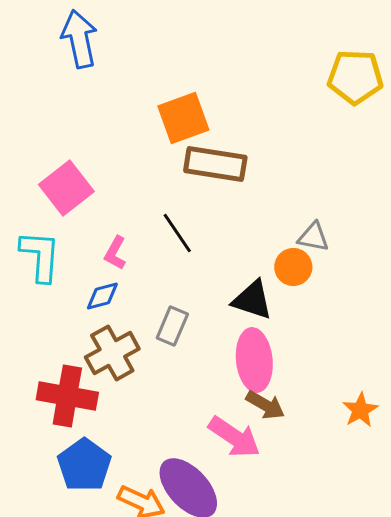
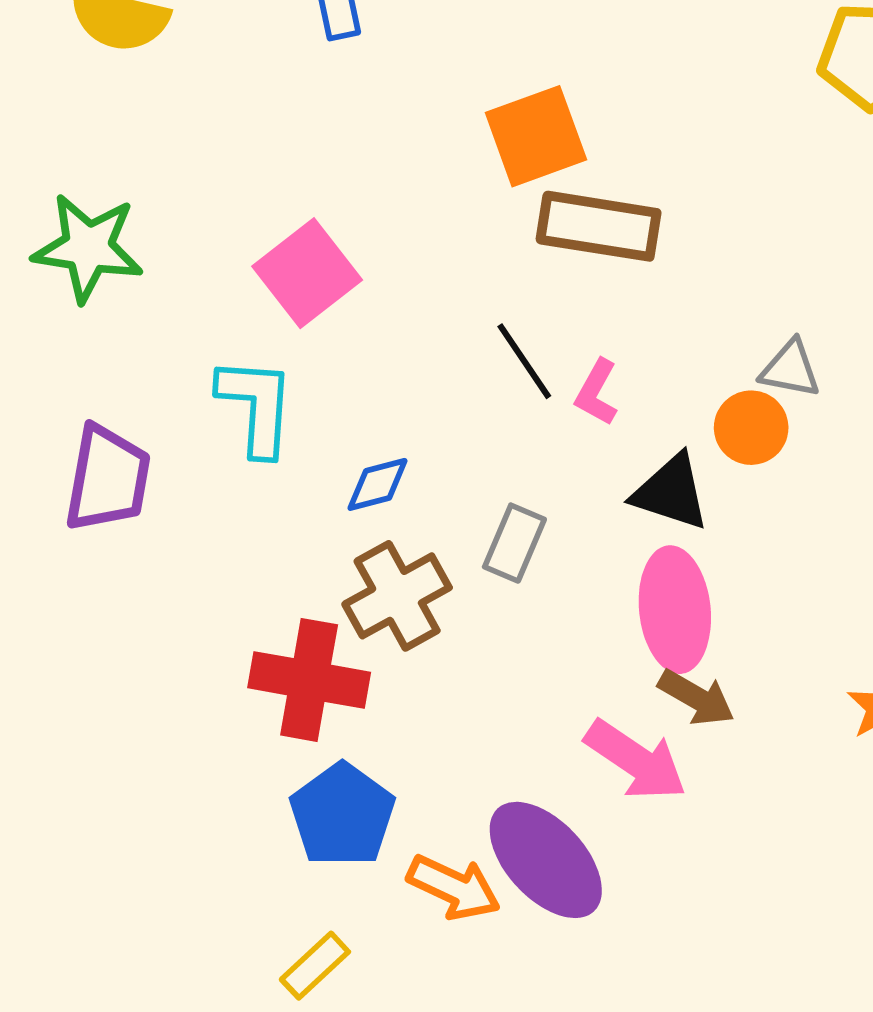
pink L-shape: (115, 253) -> (597, 392), moved

